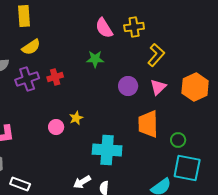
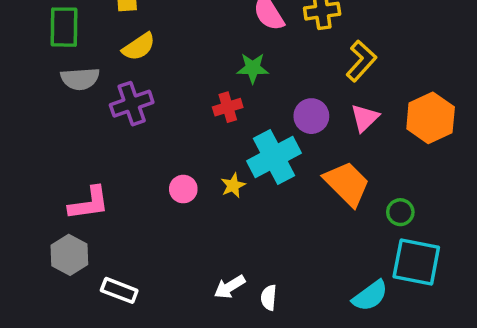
red cross: (55, 77) -> (228, 107), moved
yellow star: (76, 118) -> (233, 185), moved
orange trapezoid: (148, 124) -> (347, 184), turned 136
cyan cross: (107, 150) -> (274, 157), moved, turned -32

